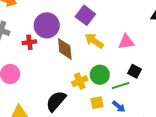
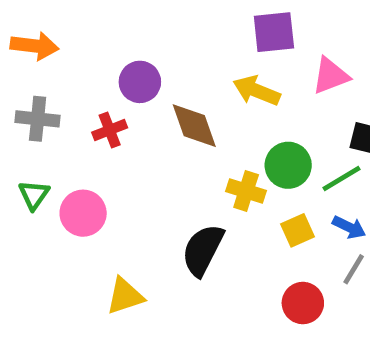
purple square: (85, 15) -> (274, 32), moved, turned -30
purple circle: (47, 25) -> (140, 82), size x0.7
yellow cross: (80, 81) -> (246, 191), turned -35

